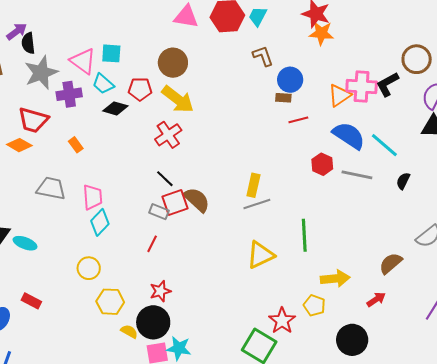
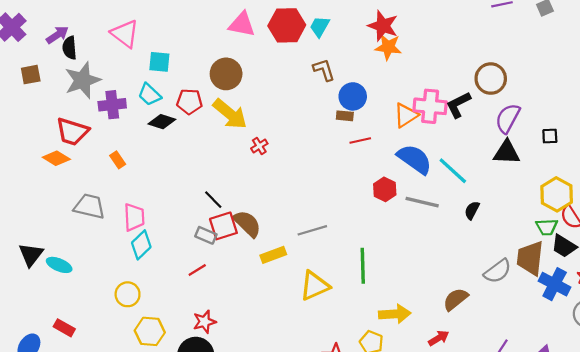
pink triangle: (83, 61) -> (125, 34), moved
red cross: (168, 135) -> (259, 146), moved, size x0.6
yellow rectangle: (253, 185) -> (273, 255), moved, turned 55
red line: (152, 244) -> (197, 270), turned 30

